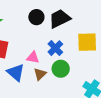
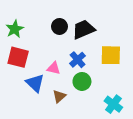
brown triangle: (40, 74) -> (59, 96), moved

